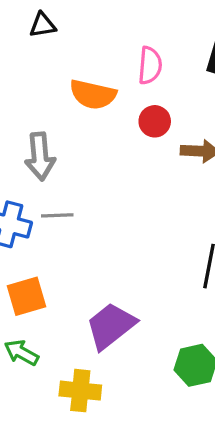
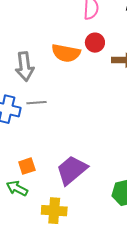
orange semicircle: (93, 94) -> (66, 53), moved
orange square: (26, 296) -> (27, 166), moved, size x0.7

